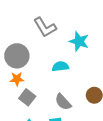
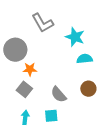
cyan semicircle: (60, 66) -> (85, 59), moved
orange star: (17, 79) -> (30, 69), moved

